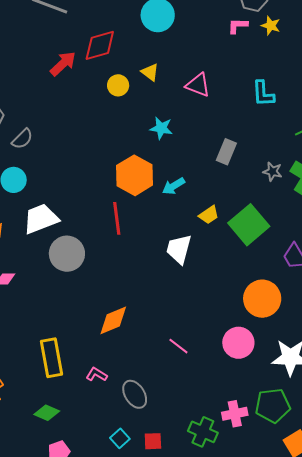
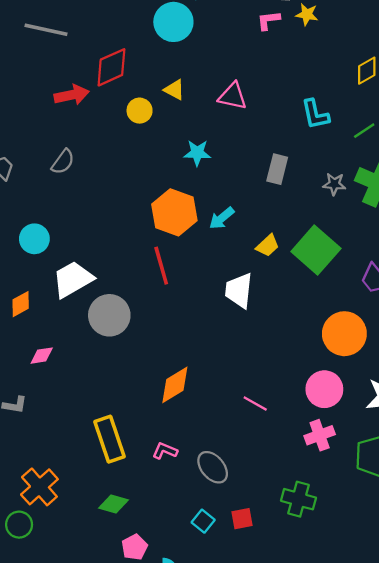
red arrow: (63, 64) -> (72, 95), turned 40
cyan L-shape: (263, 94) -> (315, 114), moved
gray semicircle: (22, 139) -> (63, 162), moved
pink cross: (235, 414) -> (320, 435), moved

